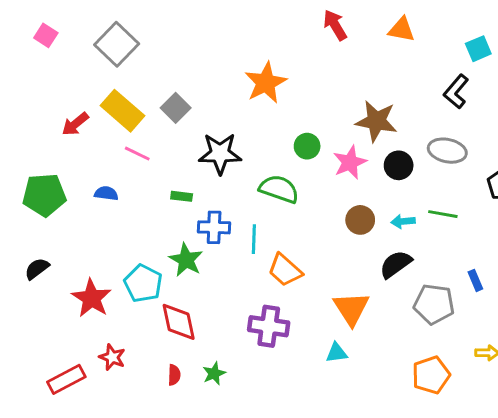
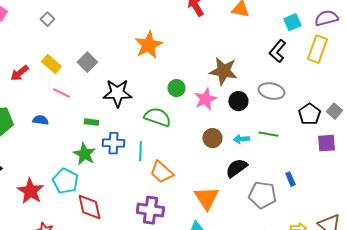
gray square: (117, 44) -> (47, 19), size x0.5
yellow rectangle: (123, 111) -> (51, 64), size x0.7
green star: (186, 260) -> (84, 154), moved

